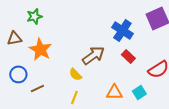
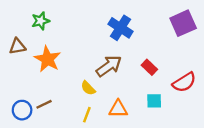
blue cross: (122, 30) -> (121, 28), moved
blue circle: (18, 74) -> (22, 110), moved
orange triangle: (114, 92) -> (118, 109), moved
cyan square: (139, 92) -> (154, 101), moved, turned 32

